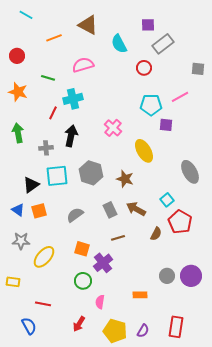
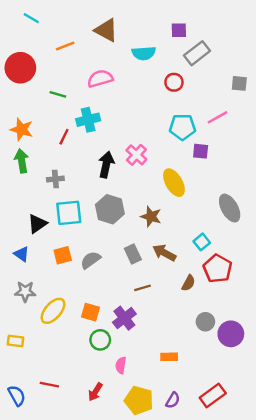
cyan semicircle: (119, 44) -> (144, 53), turned -66
red circle: (17, 56) -> (20, 68), size x1.6
orange star: (18, 92) -> (22, 129), moved
black arrow: (71, 136) -> (106, 164), moved
orange square: (39, 211) -> (63, 255), moved
orange square: (82, 249) -> (91, 312), moved
gray circle: (167, 276) -> (205, 322), moved
red line: (43, 304) -> (49, 385), moved
blue semicircle: (29, 326) -> (17, 396), moved
red rectangle: (176, 327) -> (213, 396), turned 45

